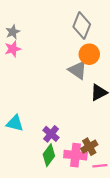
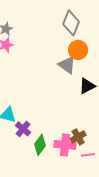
purple cross: (51, 134) -> (23, 129), moved

